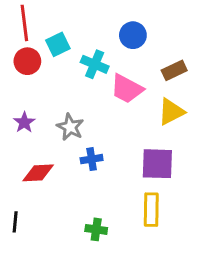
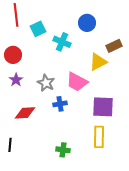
red circle: (27, 61) -> (13, 55), moved
pink trapezoid: (127, 89) -> (77, 82), moved
yellow triangle: (171, 112) -> (98, 62), moved

